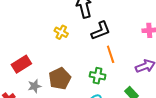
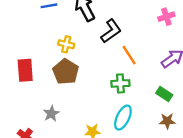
red rectangle: (21, 64) -> (25, 70), moved, turned -48
brown pentagon: (60, 79) -> (66, 72), moved

